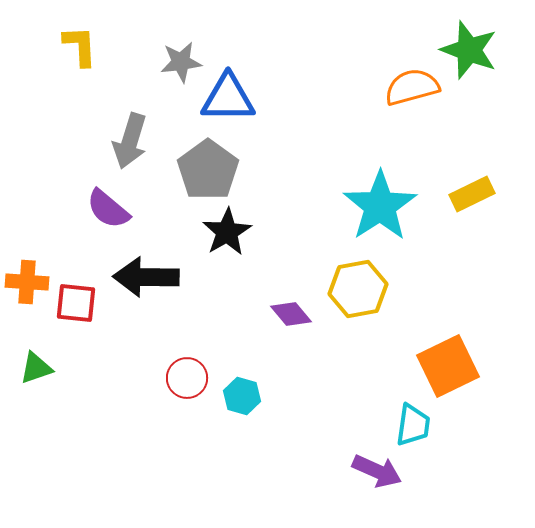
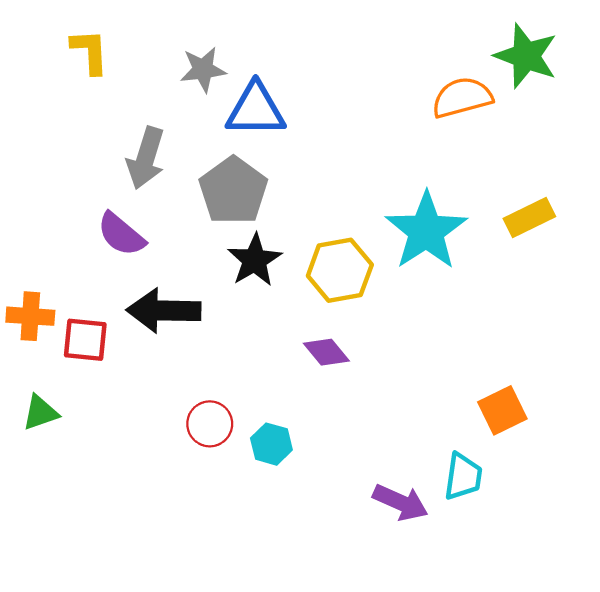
yellow hexagon: (358, 289) -> (340, 270), moved
orange square: (448, 366) -> (502, 410), size x0.7
purple arrow: (377, 471) -> (400, 502), moved

